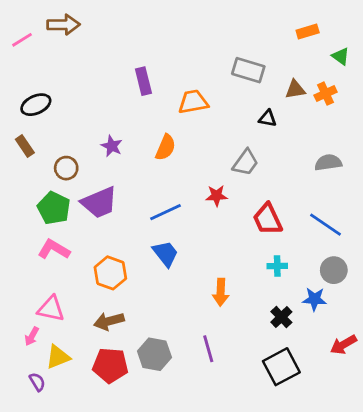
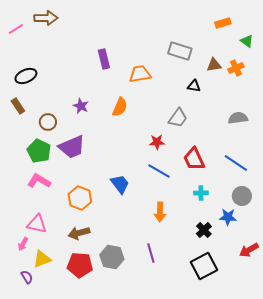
blue line: (166, 212) -> (159, 171), moved, turned 55

